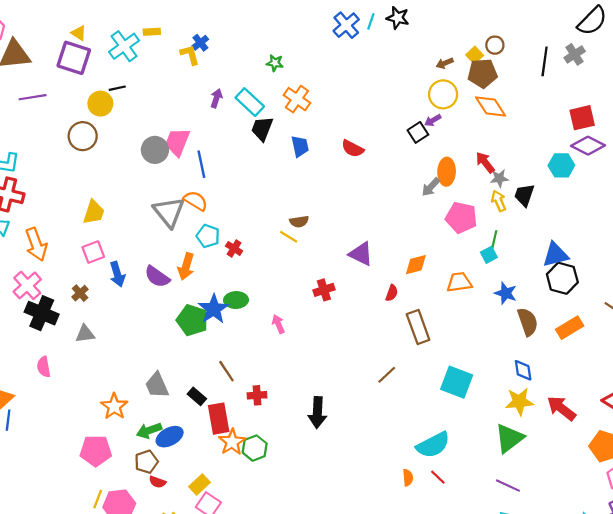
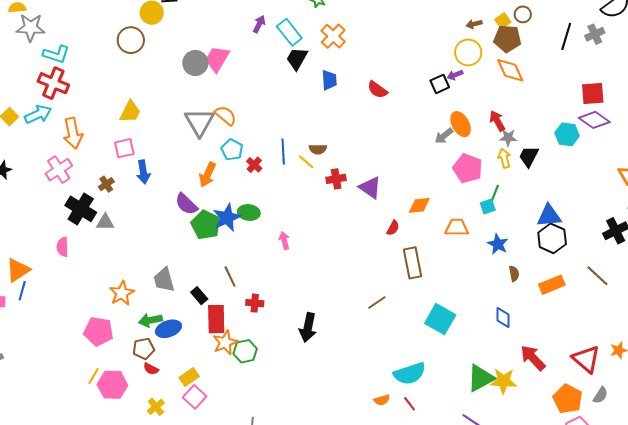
blue line: (201, 164) -> (283, 152), moved
orange ellipse: (447, 172) -> (461, 124), turned -40
purple semicircle: (157, 277) -> (186, 204), moved
red cross: (324, 290) -> (336, 179), moved
black cross: (42, 313) -> (81, 209), moved
brown semicircle: (528, 322) -> (514, 274), size x0.6
yellow star: (519, 401) -> (503, 381), moved
orange semicircle: (408, 478) -> (382, 400), turned 70

